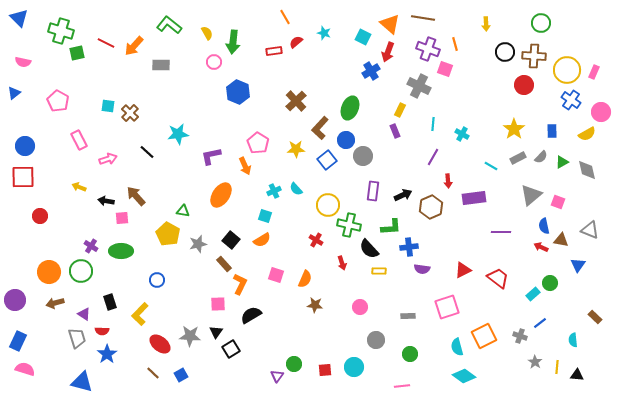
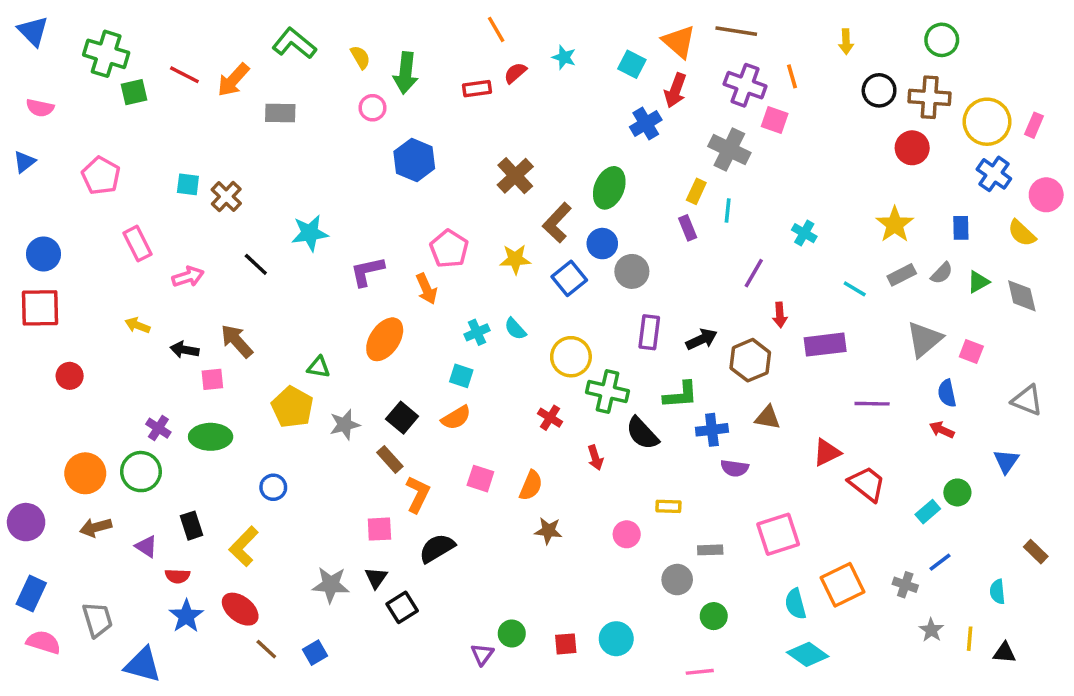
cyan line: (433, 124) -> (728, 210), moved
yellow semicircle: (587, 134) -> (1022, 233), turned 72
brown triangle: (561, 240) -> (768, 418), moved
red triangle: (463, 270) -> (827, 452), moved
yellow rectangle: (379, 271) -> (668, 506), moved
gray trapezoid: (77, 338) -> (97, 620), moved
gray circle: (376, 340) -> (677, 580), moved
red ellipse: (160, 344) -> (240, 609), moved

